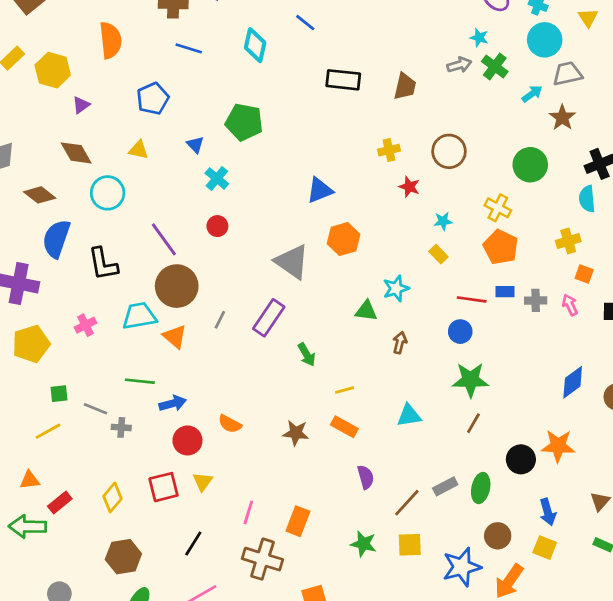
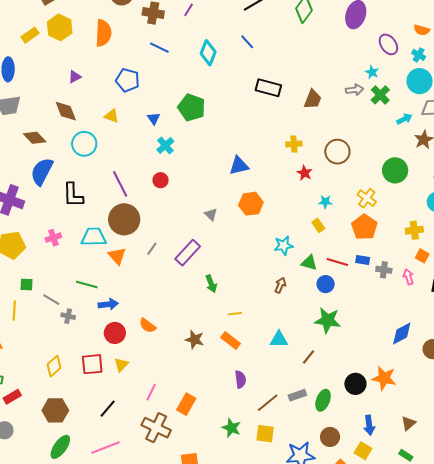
yellow hexagon: (53, 70) -> (60, 27), moved
blue pentagon: (153, 99) -> (128, 80), turned 30
gray triangle: (292, 262) -> (211, 214), size x0.5
green triangle: (366, 311) -> (309, 263), moved
brown line: (473, 423) -> (309, 357), moved
yellow line: (48, 431) -> (14, 311), turned -66
red rectangle: (60, 502) -> (12, 397), moved

